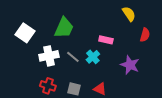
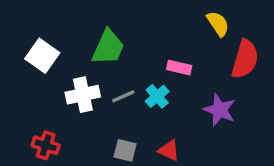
red semicircle: (145, 35) -> (245, 59), size x1.6
gray line: (73, 57) -> (123, 96), turned -64
red cross: (48, 86) -> (46, 145), moved

